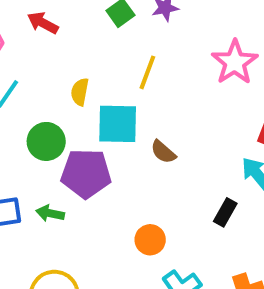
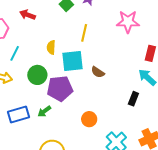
pink star: (235, 62) -> (128, 22), turned -30
green arrow: (50, 213) -> (44, 111), turned -40
orange circle: (150, 240) -> (89, 119), moved

